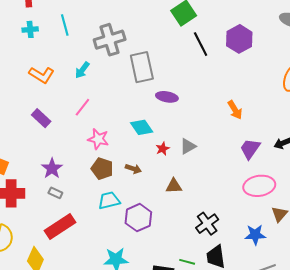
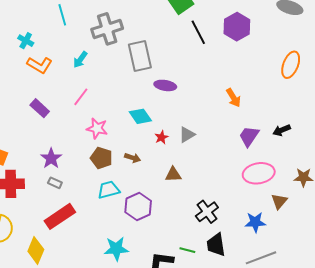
cyan cross: (30, 29) -> (26, 41), moved, turned 35

